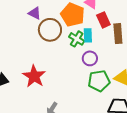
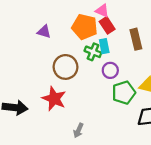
red rectangle: (103, 20) -> (107, 25), moved
brown circle: (50, 30) -> (66, 67), moved

